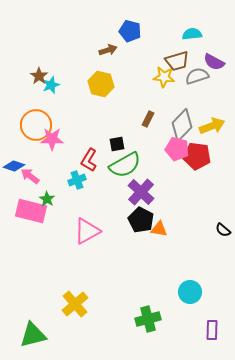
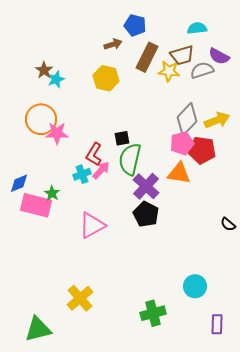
brown rectangle: (148, 119) -> (147, 57), moved, size x1.8
pink pentagon: (177, 149) -> (182, 143), turned -30
green semicircle: (125, 165) -> (130, 159), turned 132
blue diamond: (14, 166) -> (19, 183), moved, turned -40
pink arrow: (30, 176) -> (101, 170), moved, turned 96
orange triangle: (159, 229) -> (179, 173), moved, size x1.4

